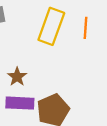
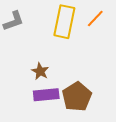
orange line: (85, 28) -> (95, 19), turned 48

